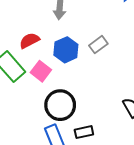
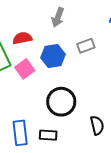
gray rectangle: (98, 45) -> (86, 46), moved
black circle: (60, 105) -> (61, 102), moved

